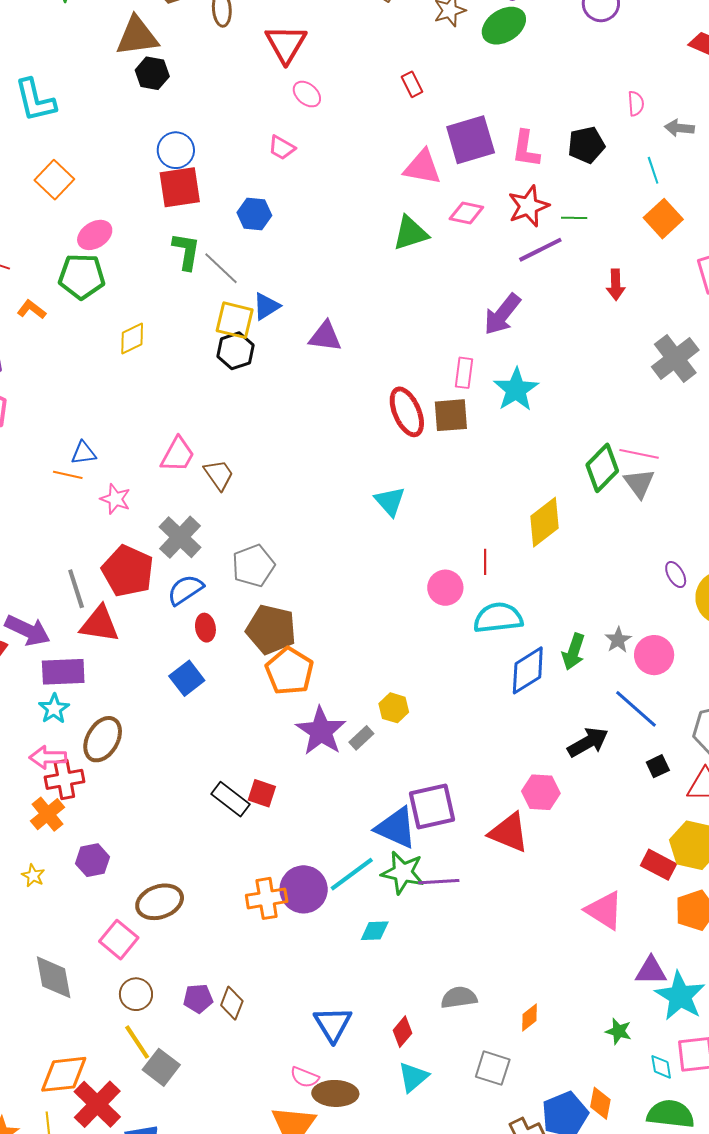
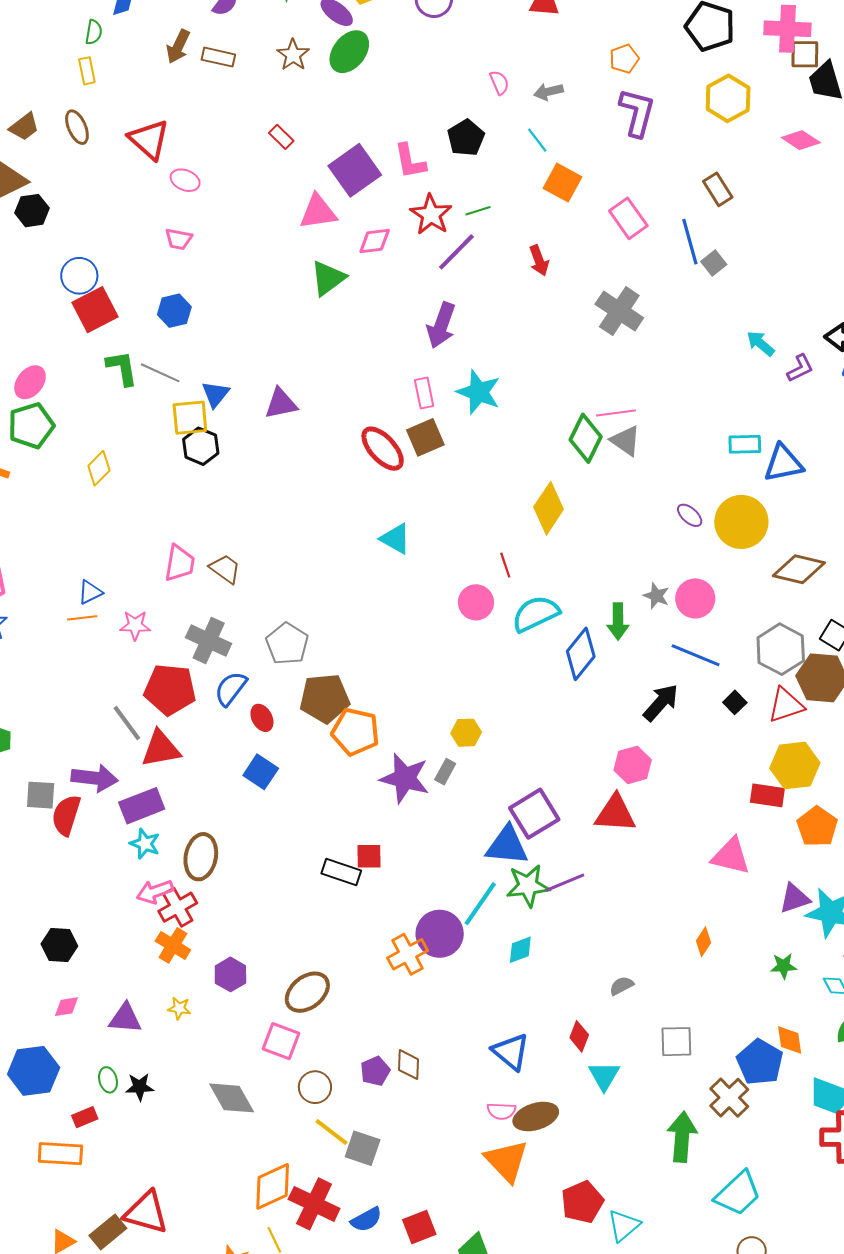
gray semicircle: (459, 998) -> (622, 986), size x0.7
orange diamond: (530, 1017) -> (703, 942), moved

